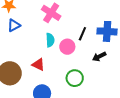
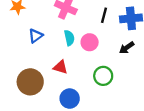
blue triangle: (14, 25) -> (36, 36), moved
black line: (82, 34) -> (104, 15), moved

